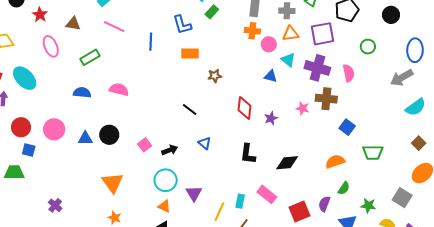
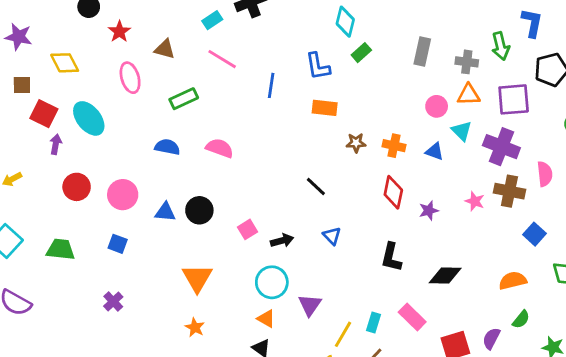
orange cross: (252, 31) -> (394, 146), moved
pink semicircle: (349, 73) -> (545, 174), moved
blue square: (29, 150) -> (118, 244), moved

